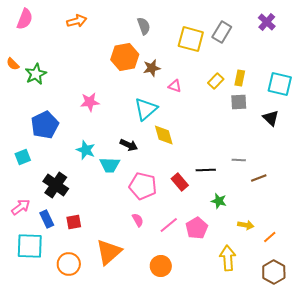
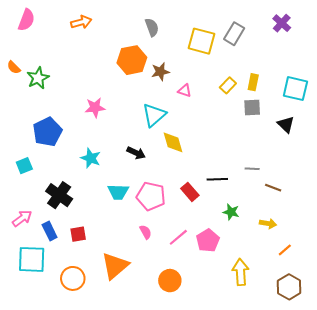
cyan trapezoid: (110, 165) -> (118, 192), moved
brown line: (259, 178) -> (273, 188), turned 42
yellow arrow: (246, 225) -> (268, 224), moved

